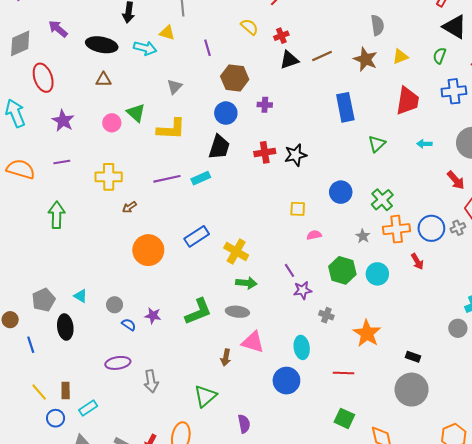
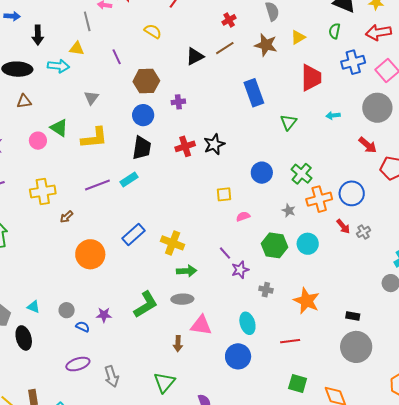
red cross: (281, 36) -> (229, 20), moved
gray cross: (458, 228) -> (363, 232), moved

